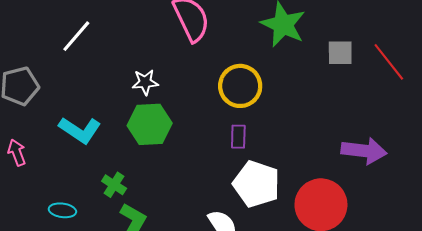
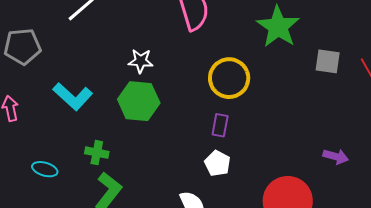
purple arrow: (364, 151) -> (336, 157), size x0.6
white pentagon: (256, 184) -> (217, 163), moved, size x0.6
green cross: (114, 185) -> (97, 153), turned -30

